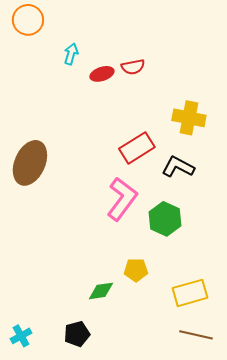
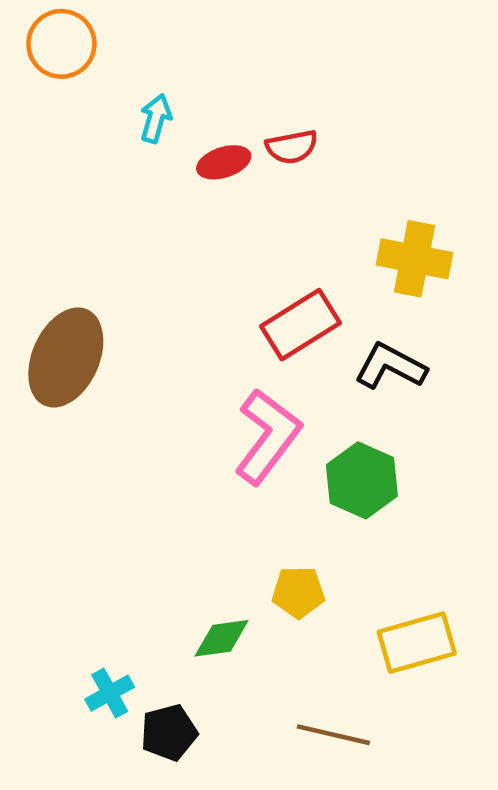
brown line: (196, 335) -> (333, 735), moved
cyan cross: (21, 336) -> (110, 693), moved

